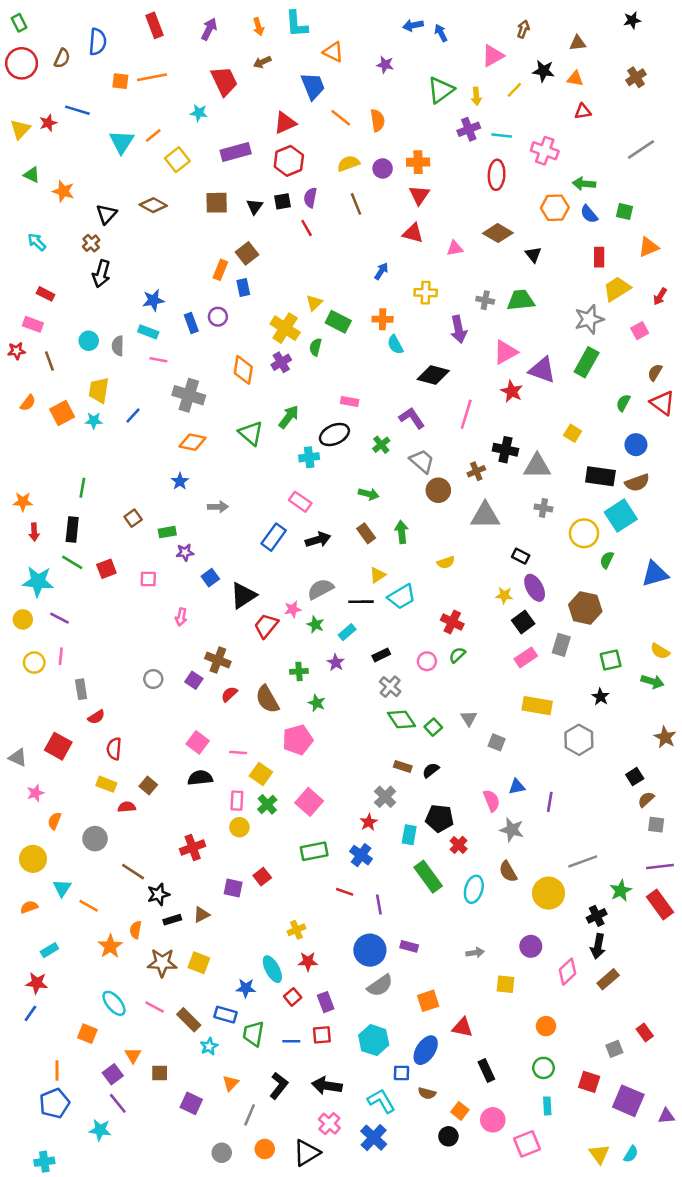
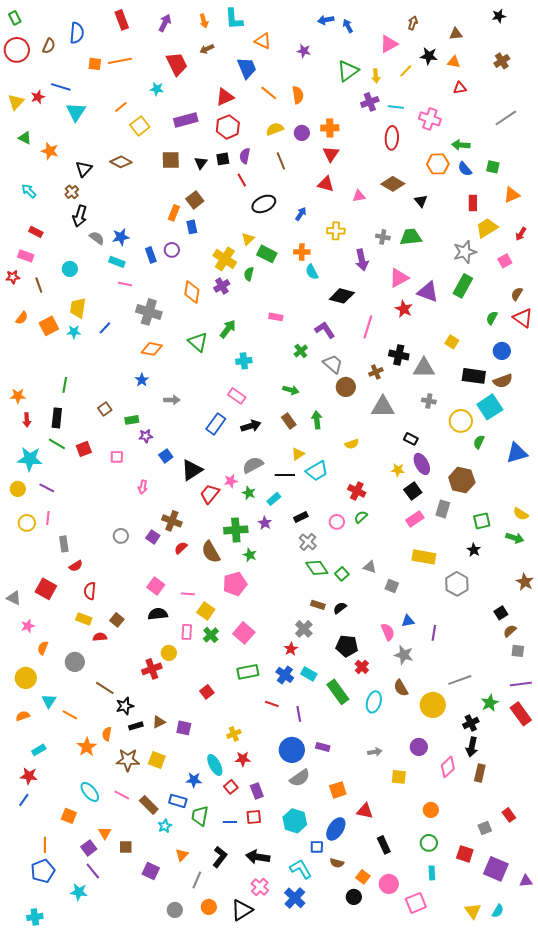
cyan triangle: (122, 142) -> (76, 112), moved
gray semicircle: (118, 346) -> (97, 238), moved, turned 126
black ellipse: (334, 435) -> (264, 204), moved
green cross: (299, 671) -> (236, 530), size x1.6
gray triangle: (469, 718) -> (370, 567), turned -40
yellow circle: (239, 827) -> (169, 653), moved
cyan rectangle: (409, 835) -> (309, 674), moved, turned -70
purple square: (233, 888) -> (184, 728), moved
brown rectangle: (608, 979) -> (480, 773), turned -36

